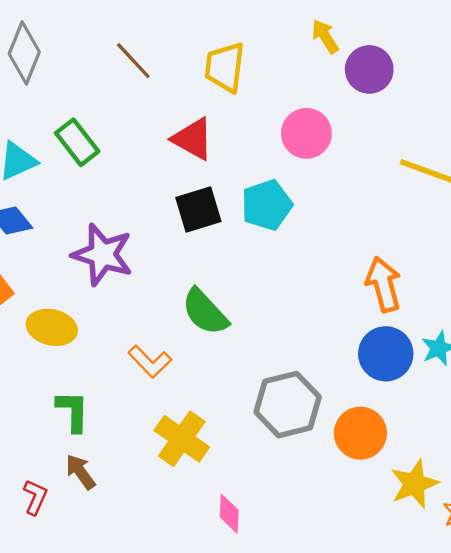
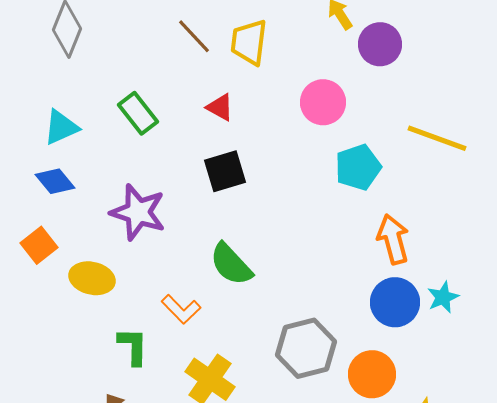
brown line: (133, 61) -> (194, 36), moved
red triangle: (193, 139) -> (220, 107), size x0.7
green rectangle: (77, 142) -> (138, 113), moved
cyan pentagon: (267, 205) -> (358, 167), moved
green L-shape: (73, 411) -> (133, 346), moved

